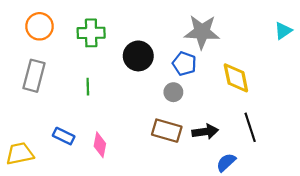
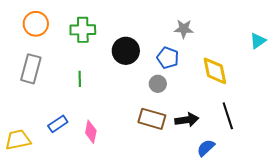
cyan triangle: (283, 31) -> (258, 41), moved
gray star: (202, 32) -> (184, 29), size x0.6
blue rectangle: (64, 136) -> (58, 124), turned -60

